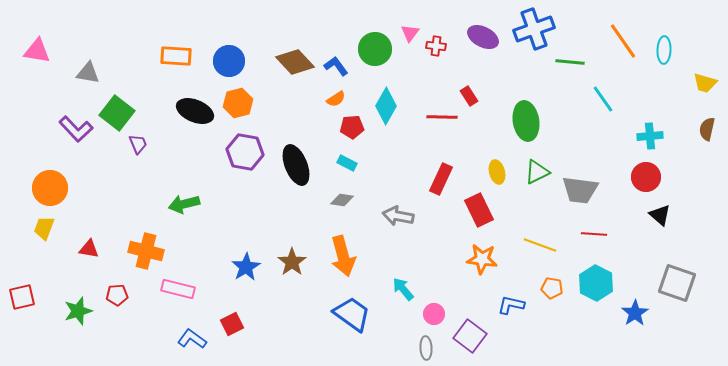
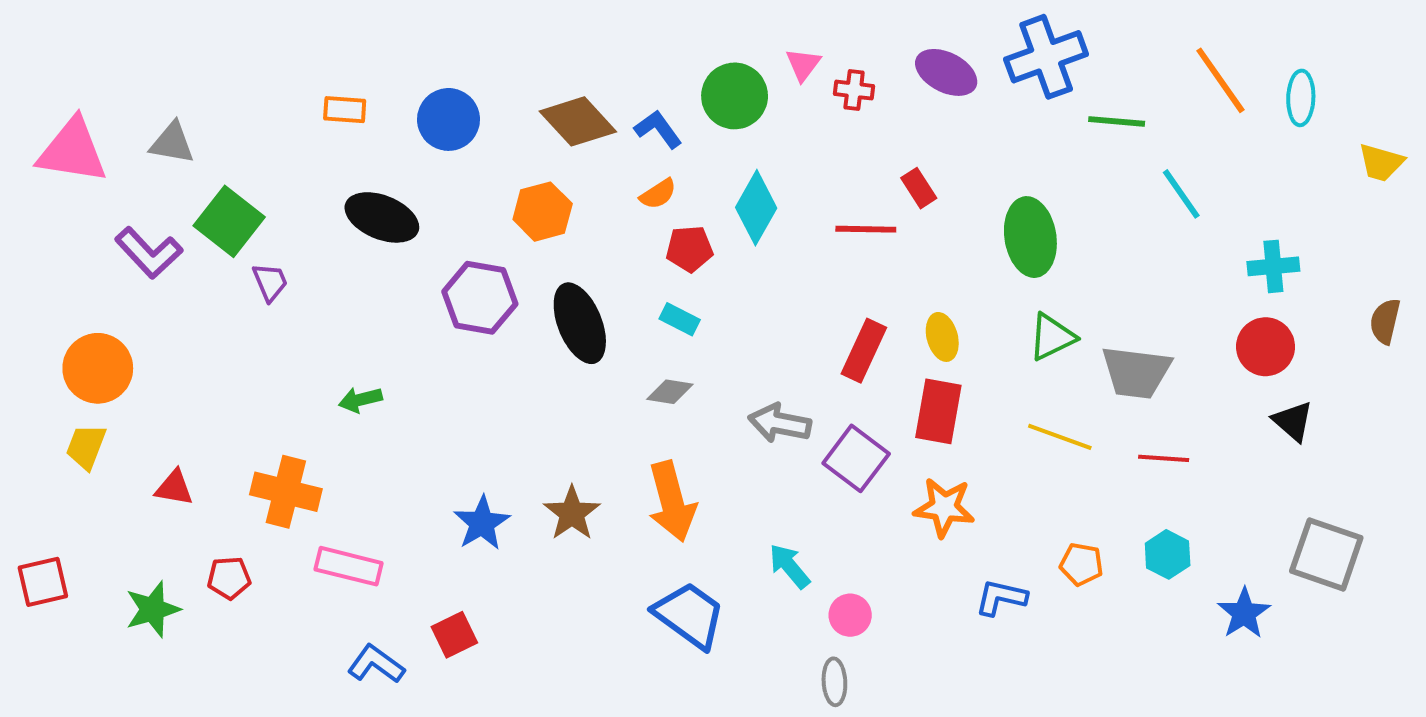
pink triangle: (37, 51) -> (72, 151), moved, size x1.4
orange rectangle: (176, 56) -> (345, 110), size x0.7
orange hexagon: (238, 103) -> (543, 212), moved
brown semicircle: (707, 129) -> (1385, 321), moved
yellow ellipse: (497, 172) -> (942, 337), moved
green arrow: (184, 204) -> (360, 400), size x0.7
red rectangle: (479, 210) -> (938, 411), turned 36
yellow line: (540, 245) -> (1060, 437), moved
cyan hexagon: (596, 283) -> (1168, 554), size x0.7
purple square: (470, 336) -> (856, 458), moved

